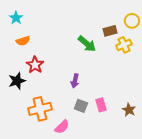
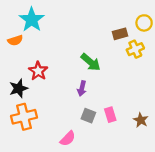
cyan star: (16, 18) -> (32, 20), moved, size x1.6
orange semicircle: (23, 41) -> (15, 40), moved
green arrow: (87, 44) -> (91, 62), moved
orange cross: (40, 109) -> (24, 117), moved

